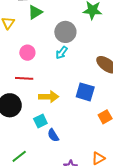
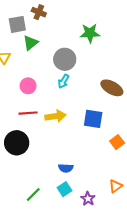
yellow arrow: (49, 97) -> (55, 116), moved
cyan square: (40, 121) -> (64, 189), moved
blue semicircle: (53, 135) -> (66, 168), turned -48

